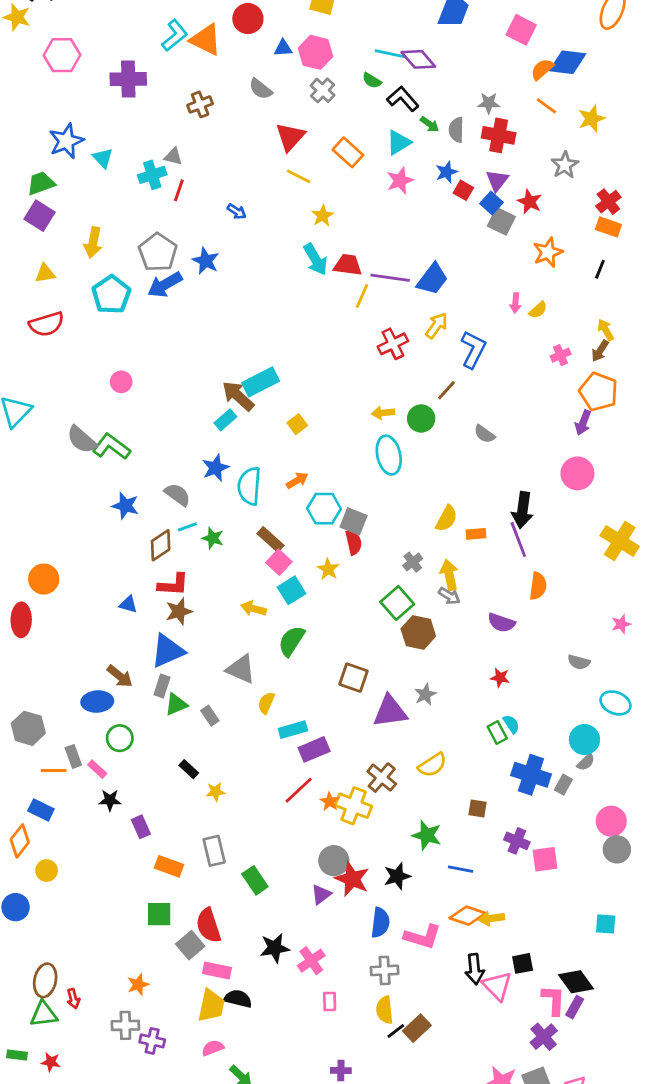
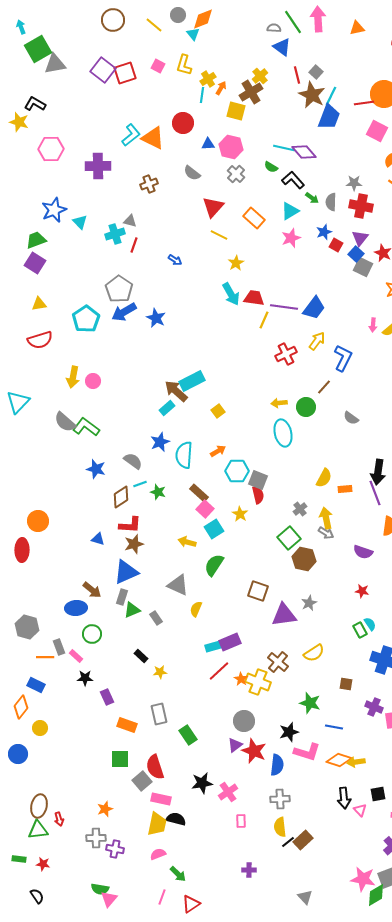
yellow arrow: (93, 242) -> (73, 377), moved
blue star: (206, 261) -> (156, 318), moved
cyan rectangle: (293, 730) -> (215, 646), moved
red star: (352, 879) -> (254, 751), moved
pink L-shape: (423, 937) -> (307, 752), moved
pink triangle: (497, 986) -> (360, 810), size x0.6

